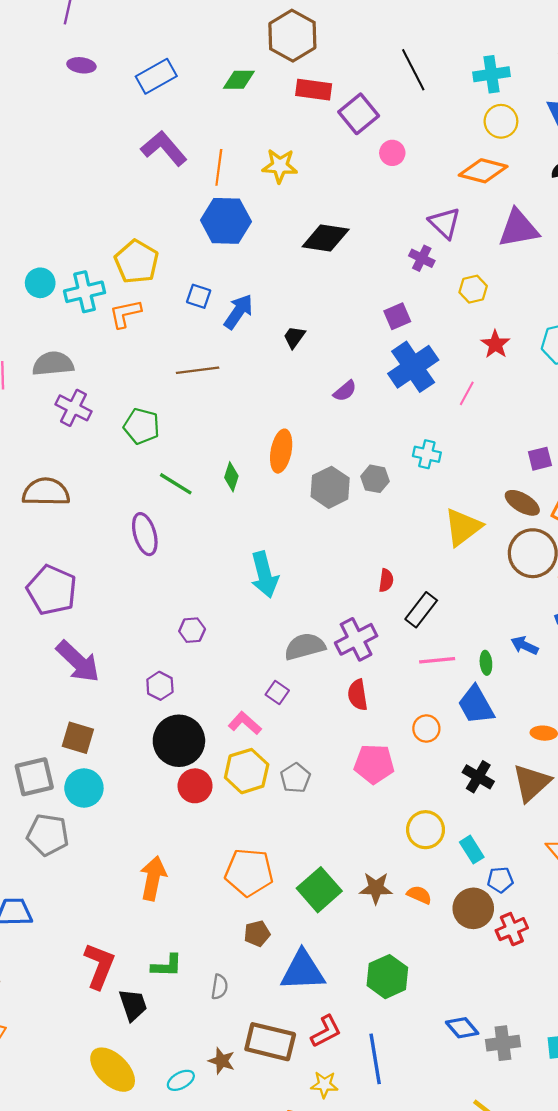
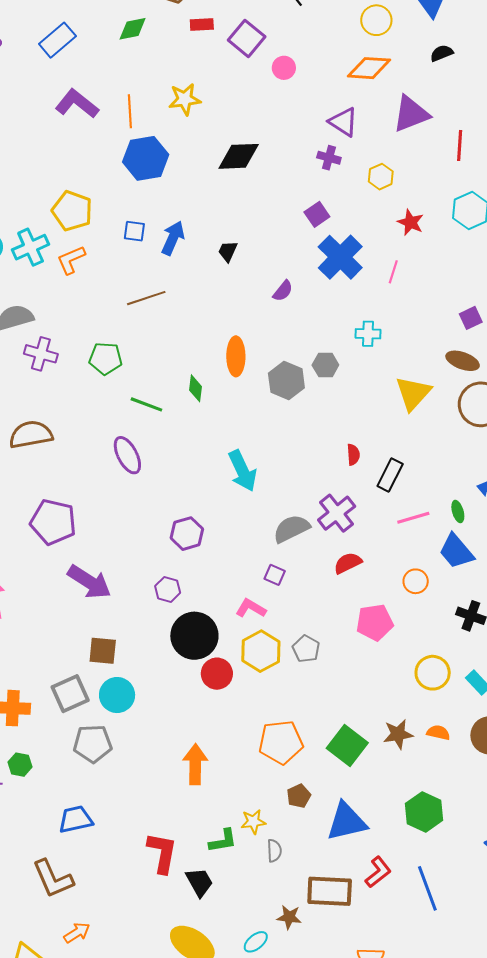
red rectangle: (314, 90) -> (202, 24), size x0.7
purple hexagon: (192, 630) -> (187, 534), size x1.4
red semicircle: (358, 695) -> (348, 563), turned 84
yellow star: (324, 1085) -> (253, 822), moved

